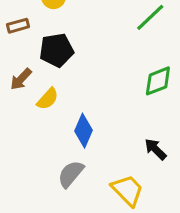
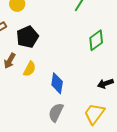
black arrow: (156, 149) -> (105, 84), turned -49
yellow trapezoid: (128, 190) -> (94, 114), turned -85

